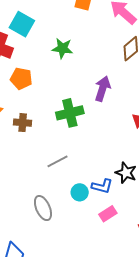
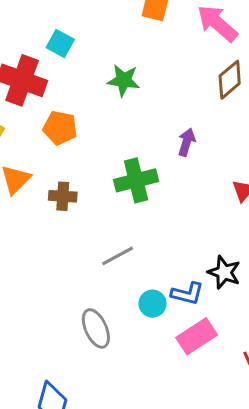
cyan square: (22, 24) -> (60, 43), size x0.7
purple arrow: (103, 89) -> (187, 142), size x0.7
pink rectangle: (108, 214) -> (197, 336), size x1.4

